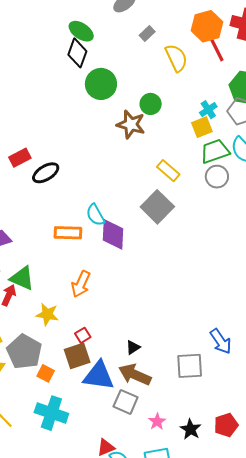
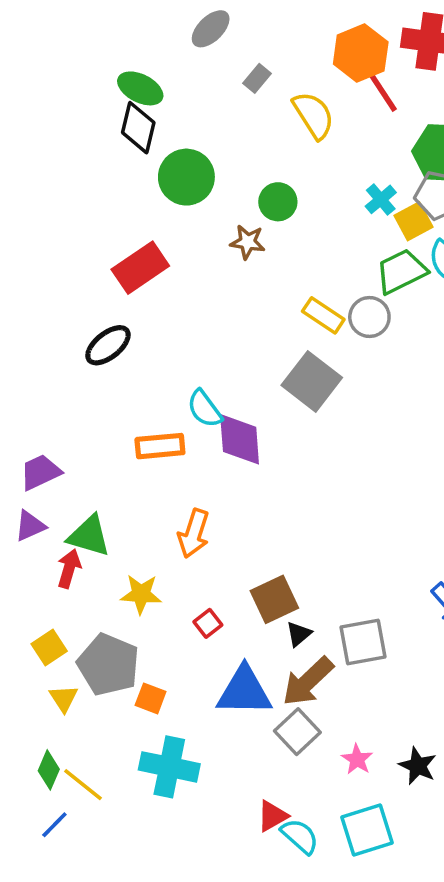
brown star: (131, 124) -> (248, 242), size x0.7
yellow square: (202, 127) -> (414, 221), moved
red rectangle: (20, 158) -> (140, 268), moved, size x1.4
gray circle: (217, 177) -> (369, 317), moved
brown square: (77, 356) -> (274, 599), moved
gray square: (190, 366) -> (363, 642), moved
brown arrow: (135, 375) -> (308, 681), turned -60
gray square: (126, 402) -> (297, 732), turned 30

